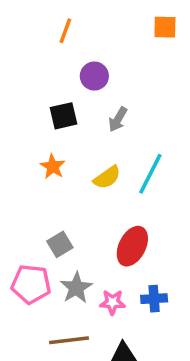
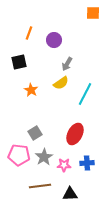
orange line: (65, 31) -> (29, 33), moved
black square: (64, 116) -> (19, 62), moved
yellow semicircle: (107, 177) -> (61, 83), moved

